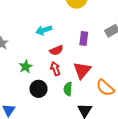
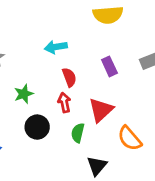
purple rectangle: (84, 39) -> (109, 66), turned -40
red semicircle: (56, 50) -> (69, 77), turned -96

